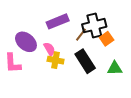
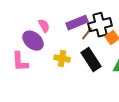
purple rectangle: (58, 21) -> (77, 23), moved
pink semicircle: (49, 49) -> (44, 26), moved

